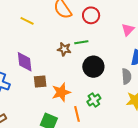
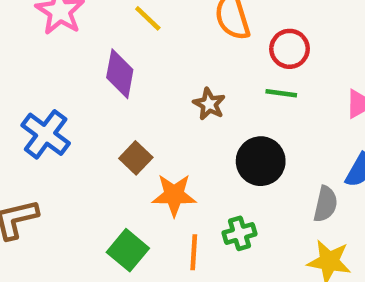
green line: (81, 42) -> (281, 93), moved
purple diamond: (25, 62) -> (120, 74), moved
brown square: (40, 82) -> (136, 158), turned 32

